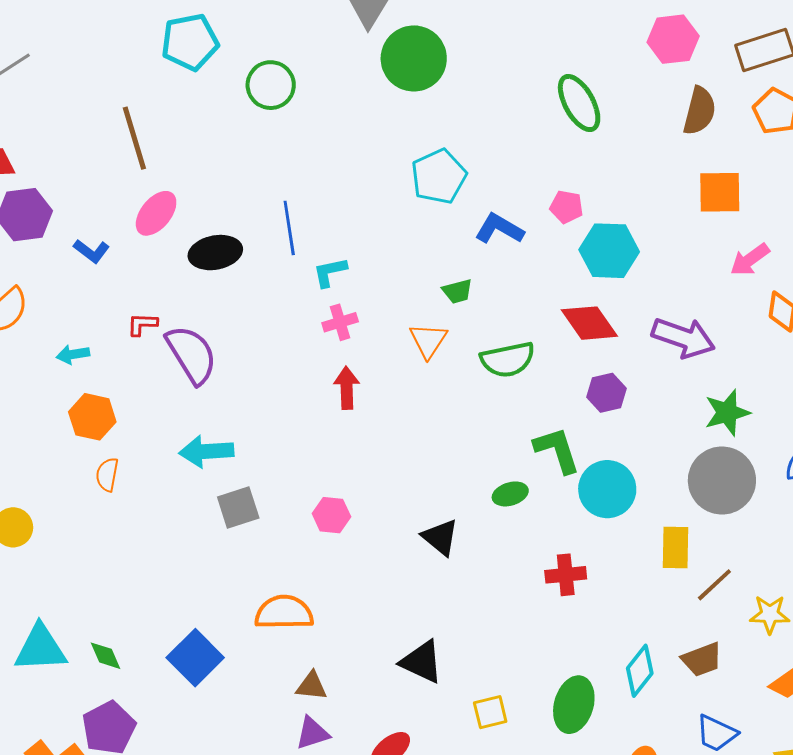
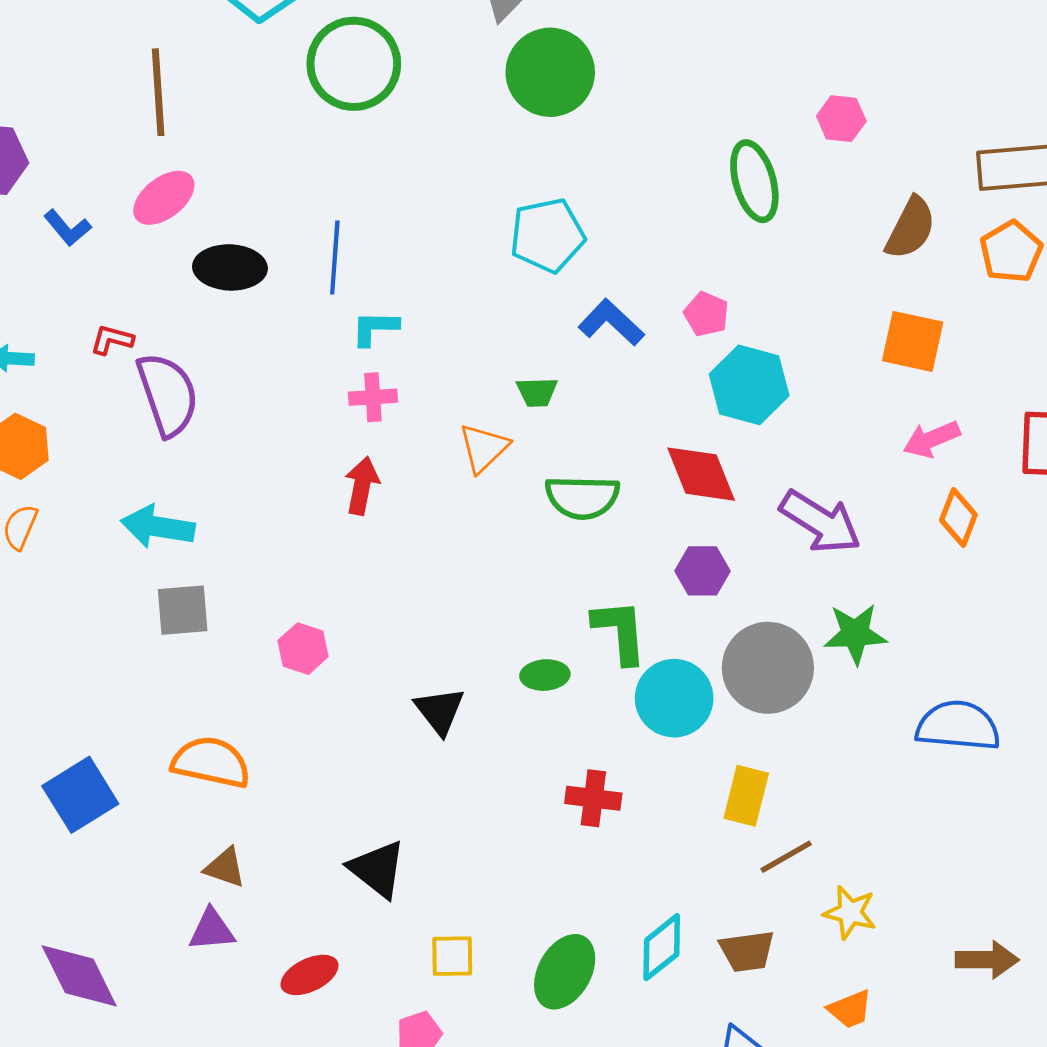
pink hexagon: (673, 39) -> (841, 119), moved, size x0.7
green circle: (271, 85) -> (354, 64), size x1.4
gray circle: (722, 480) -> (768, 668), moved

